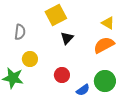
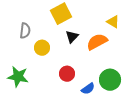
orange semicircle: (104, 45) -> (97, 42), moved
yellow circle: (30, 59) -> (42, 48), moved

